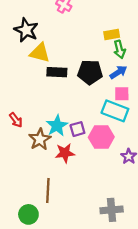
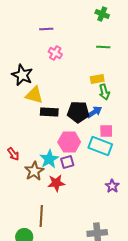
blue arrow: (118, 72) -> (94, 112), moved
pink hexagon: (101, 137) -> (69, 142), moved

